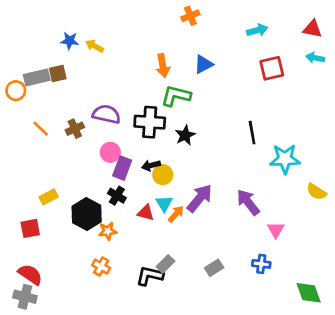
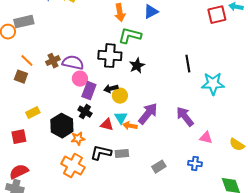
red square: (272, 68) -> (217, 15), moved
brown square: (58, 74) -> (21, 77), moved, turned 32
purple semicircle: (106, 114) -> (73, 63), moved
yellow semicircle: (316, 192) -> (237, 145), moved
orange arrow: (176, 214) -> (130, 126), turned -120
pink triangle: (276, 230) -> (206, 138), turned -48
gray rectangle: (165, 264) -> (122, 154), moved, turned 40
orange cross: (101, 267) -> (73, 166), size x1.6
red semicircle: (30, 274) -> (19, 172), turned -60
black L-shape: (150, 276) -> (101, 153), moved

